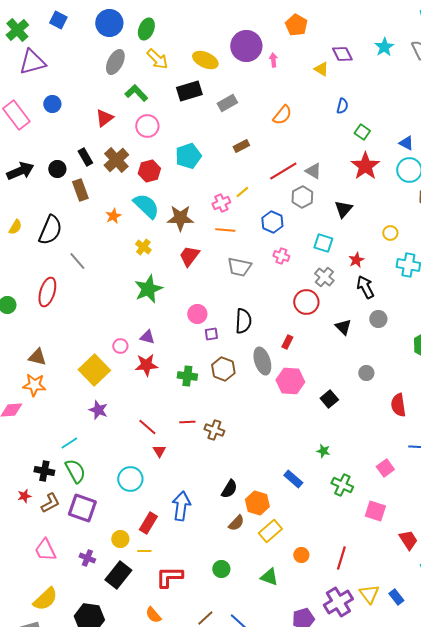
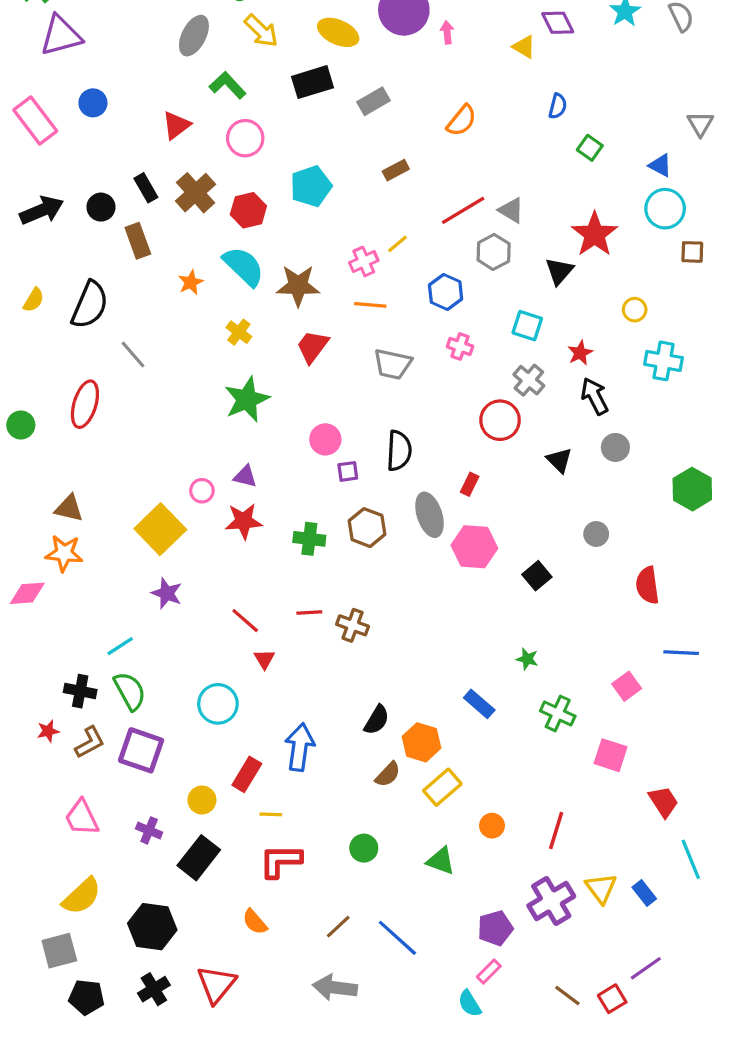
red star: (365, 166) -> (595, 234), moved
yellow line: (144, 551) -> (271, 814), moved

